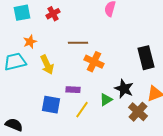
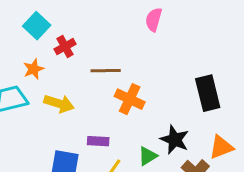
cyan square: (22, 13) -> (37, 26), moved, turned -36
red cross: (53, 14) -> (65, 47), moved
yellow arrow: (47, 65) -> (59, 104), turned -48

